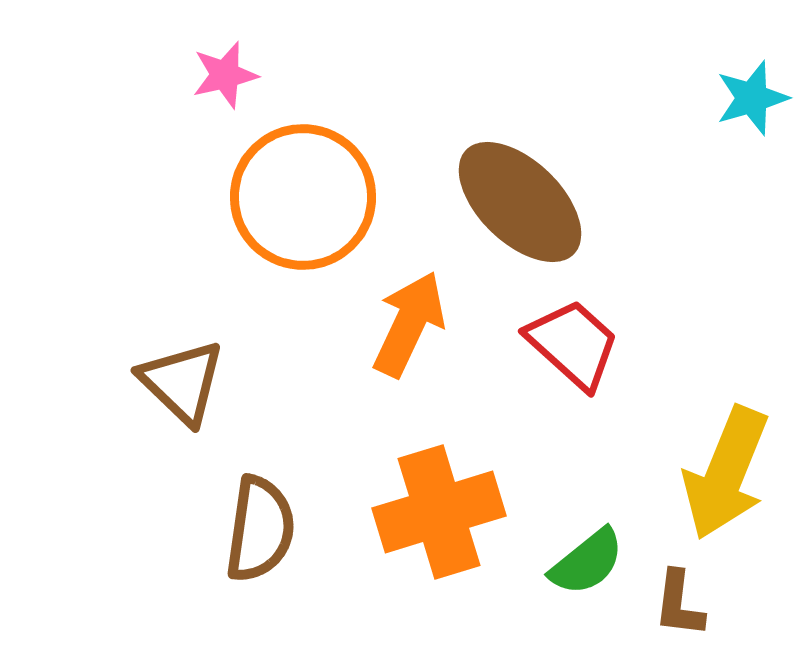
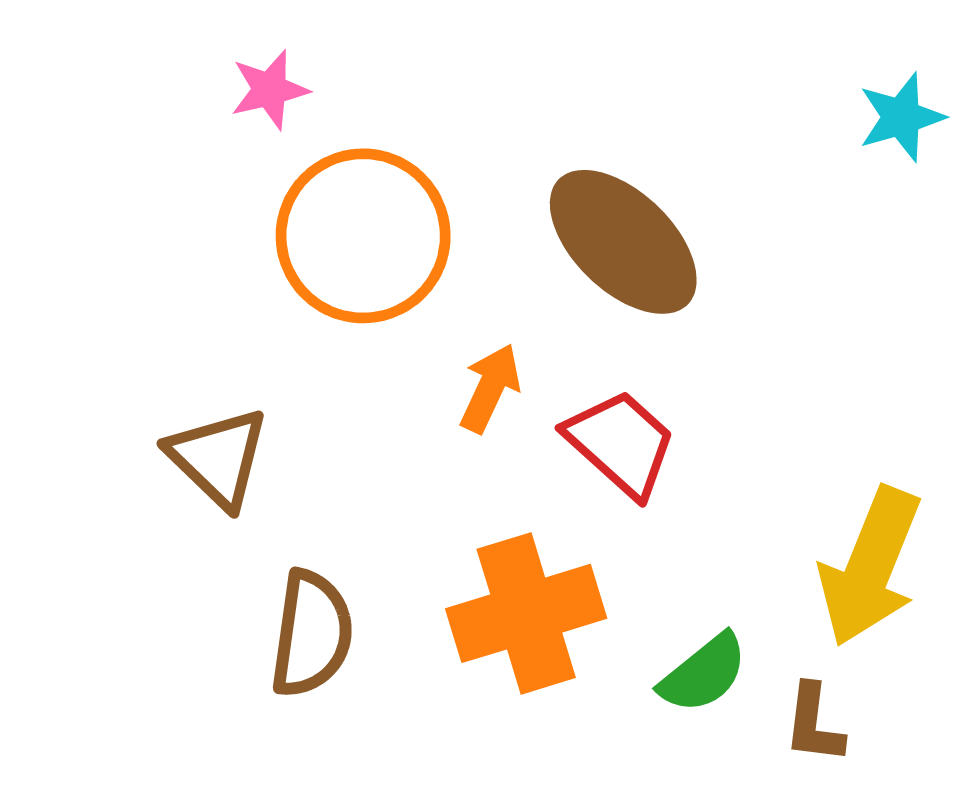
orange arrow: (409, 324) -> (490, 388), size x0.7
red trapezoid: (573, 344) -> (621, 443), moved

